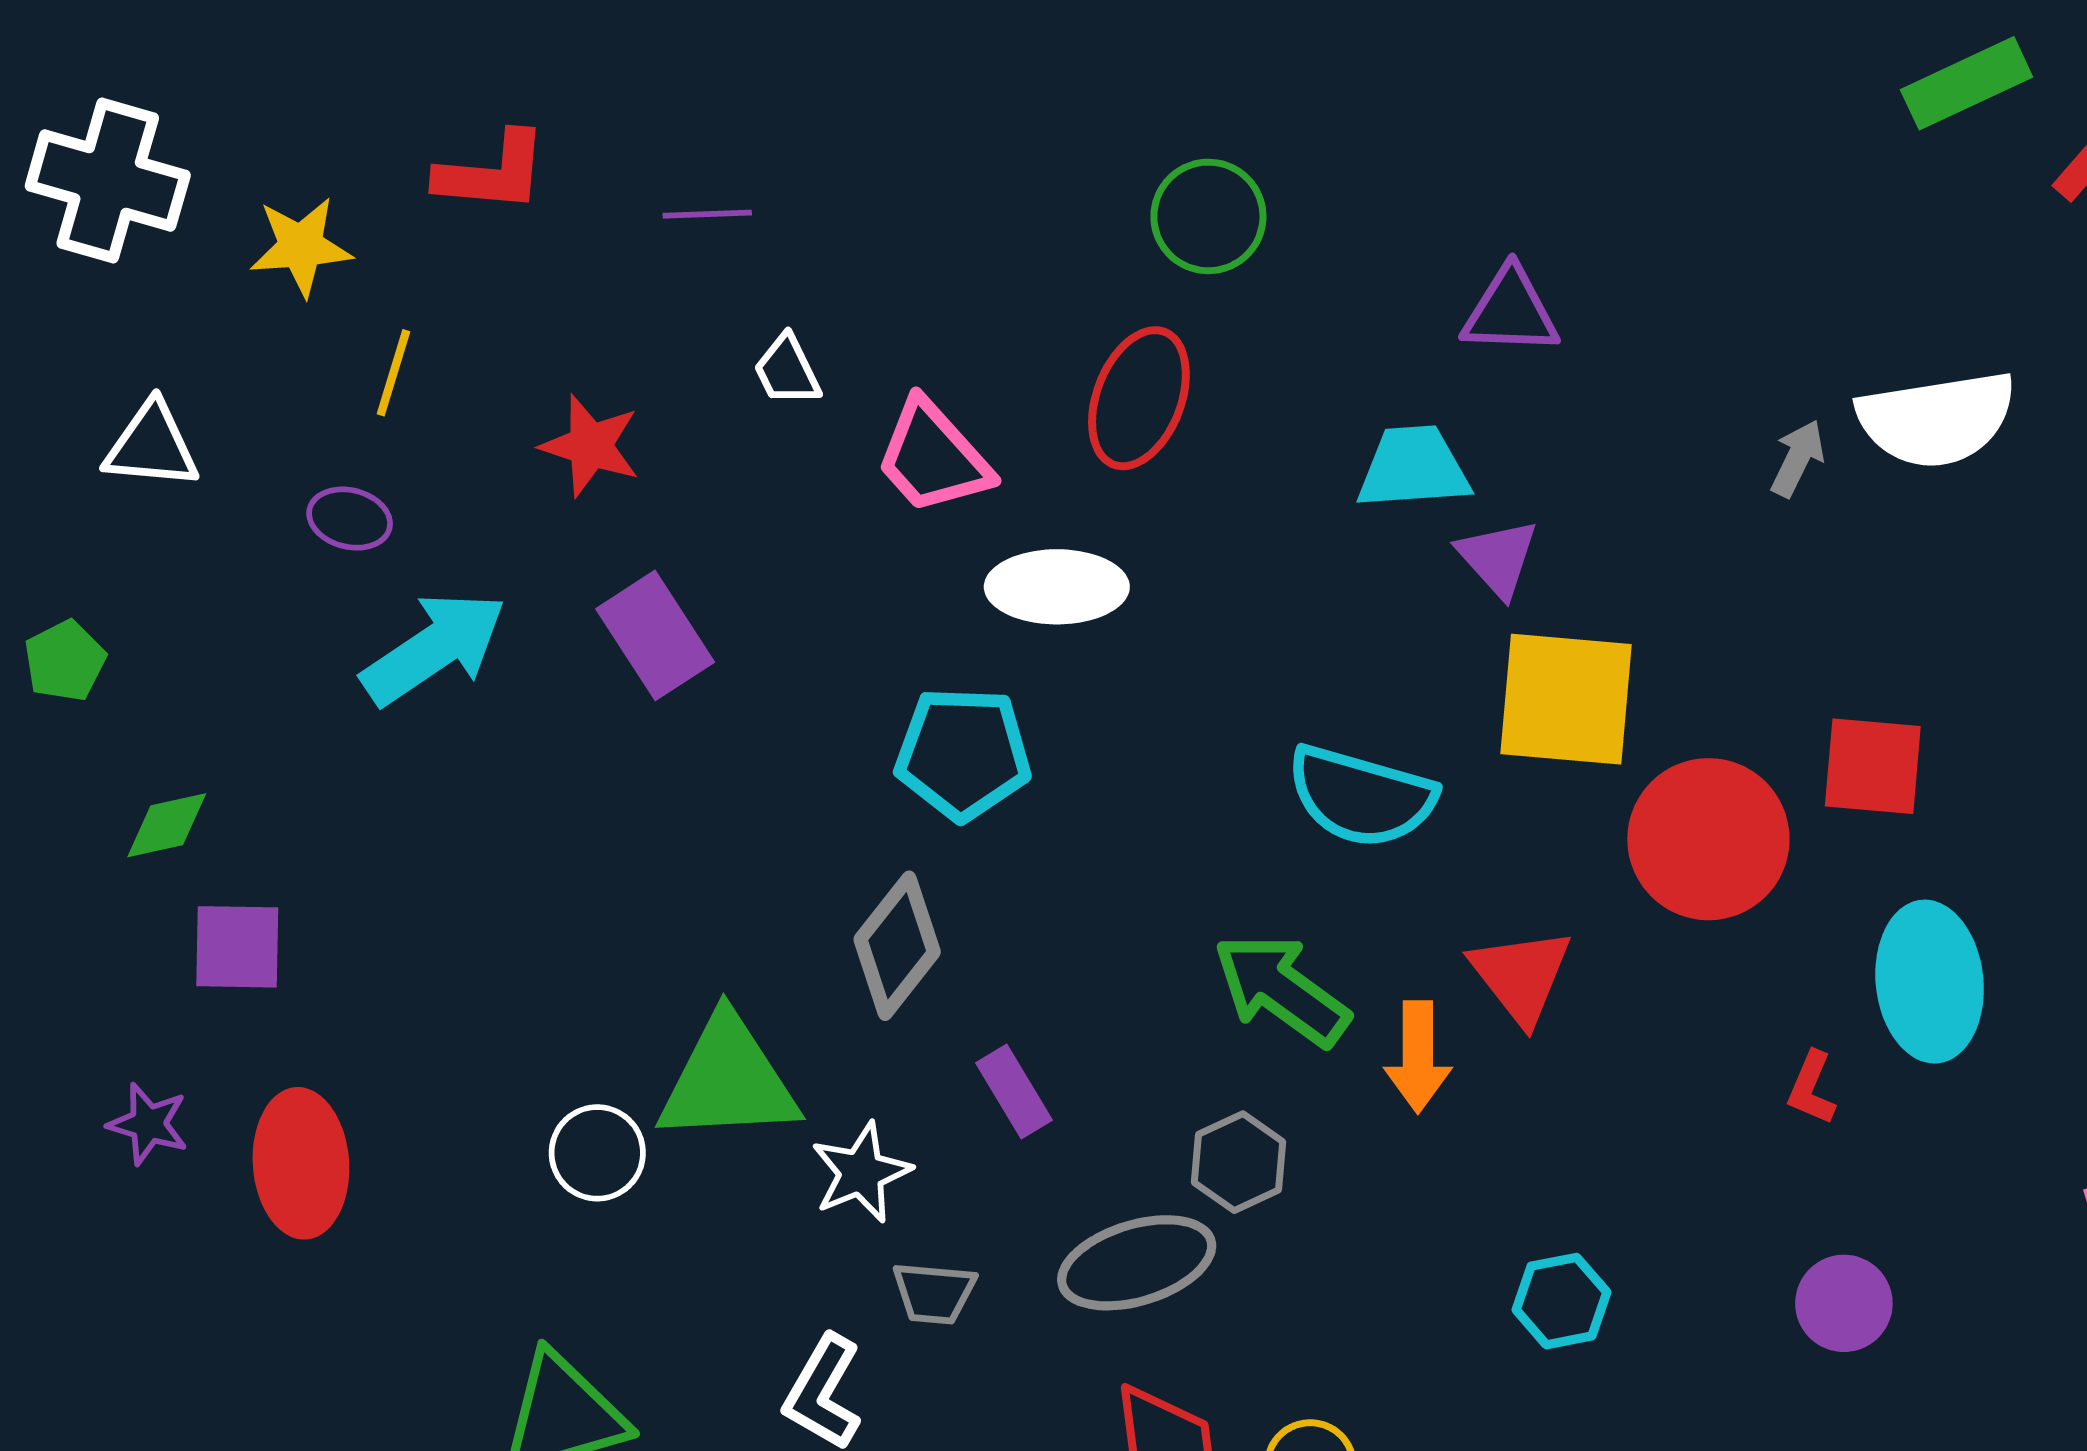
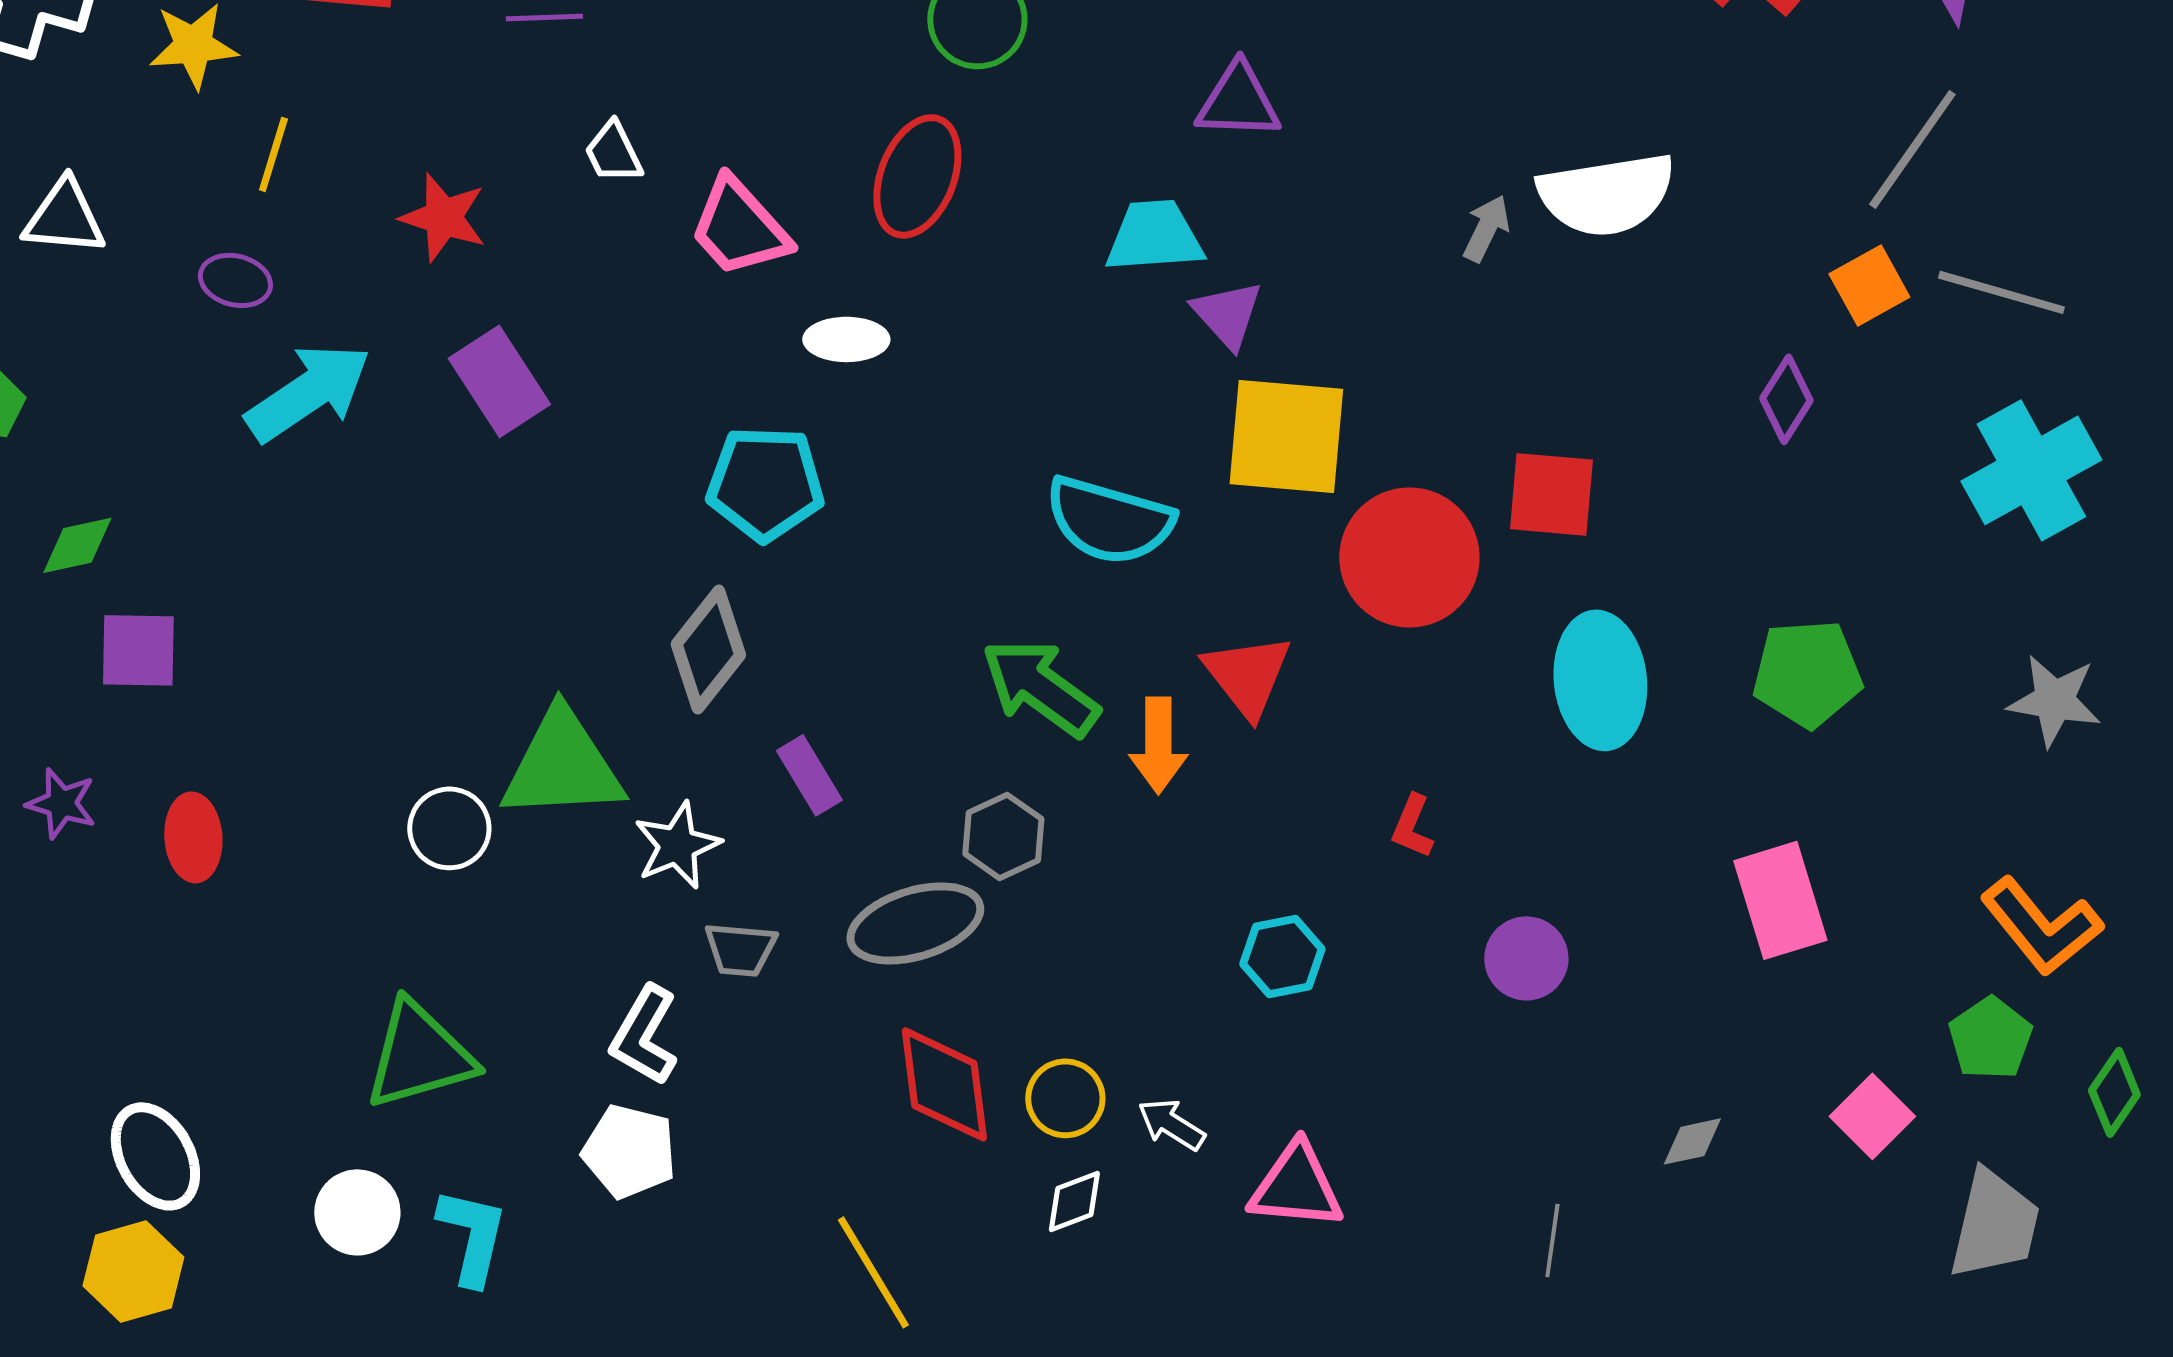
white ellipse: (1057, 587) -> (846, 339), size x0.7
red L-shape: (1811, 1088) -> (1412, 826), moved
red ellipse: (301, 1163) -> (193, 837), size x0.7

